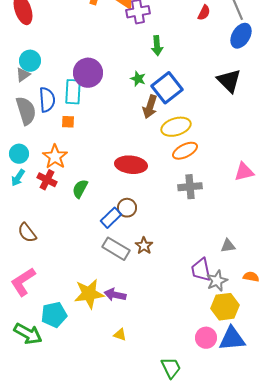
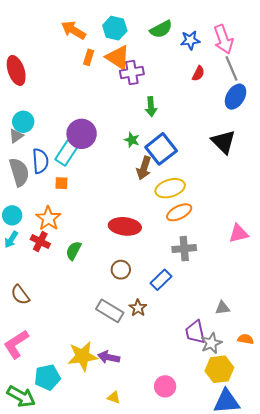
cyan rectangle: (73, 92) -> (66, 153), turned 30
blue rectangle: (111, 218) -> (161, 280), moved
pink circle: (206, 338) -> (165, 386), moved

